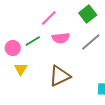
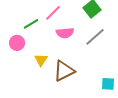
green line: (33, 41) -> (31, 24), moved
yellow triangle: (21, 69) -> (41, 60), moved

